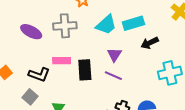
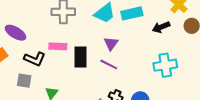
purple ellipse: (31, 32) -> (15, 33), moved
black arrow: (150, 43) -> (161, 27), moved
gray square: (30, 97) -> (24, 81), turned -35

